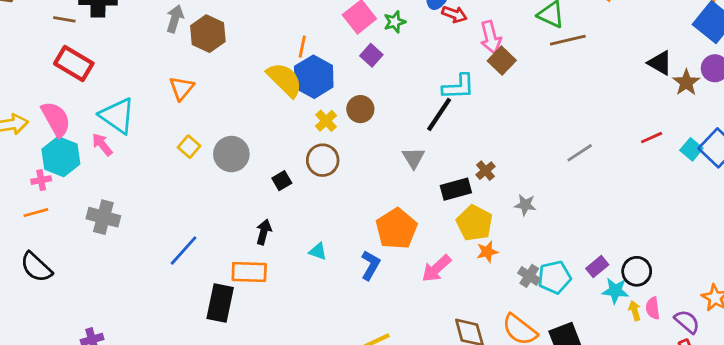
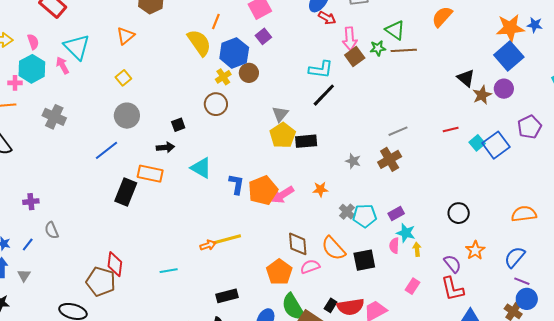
green star: (395, 22) -> (378, 48), moved
blue hexagon: (314, 77) -> (234, 53), moved
black line: (439, 114) -> (324, 95), moved
pink semicircle: (56, 119) -> (33, 42), size x0.6
gray circle: (231, 154) -> (127, 116), moved
brown cross: (486, 171) -> (390, 159), moved, size x1.6
black square: (282, 181) -> (178, 125), moved
yellow pentagon: (474, 223) -> (283, 135), moved
orange pentagon: (396, 229) -> (263, 190), moved
black arrow: (264, 232) -> (165, 147), turned 60
cyan triangle: (318, 251) -> (201, 168), size x1.6
blue L-shape: (370, 265) -> (236, 184), turned -30
black circle: (637, 271) -> (459, 213), moved
pink semicircle: (653, 308) -> (394, 246), moved

